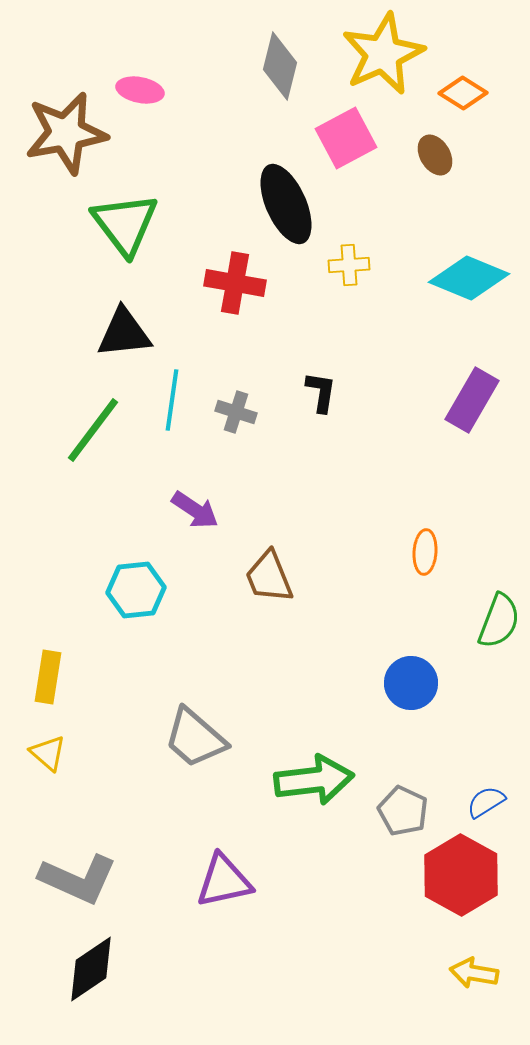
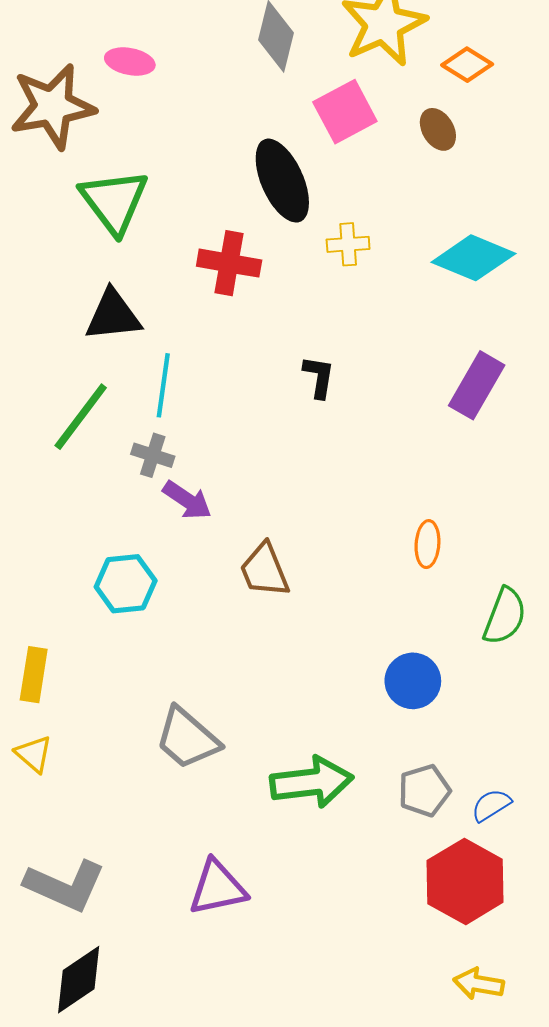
gray cross: (236, 412) -> (153, 455), moved
gray pentagon: (403, 811) -> (424, 791), moved, turned 30

